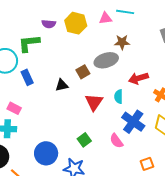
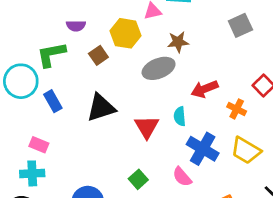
yellow hexagon: (76, 23) -> (126, 33), moved
brown square: (83, 72) -> (98, 55), moved
black triangle: (62, 85) -> (101, 108), size x1.6

